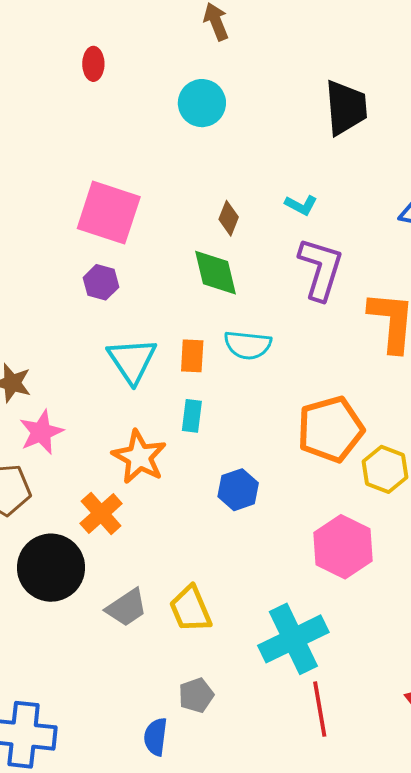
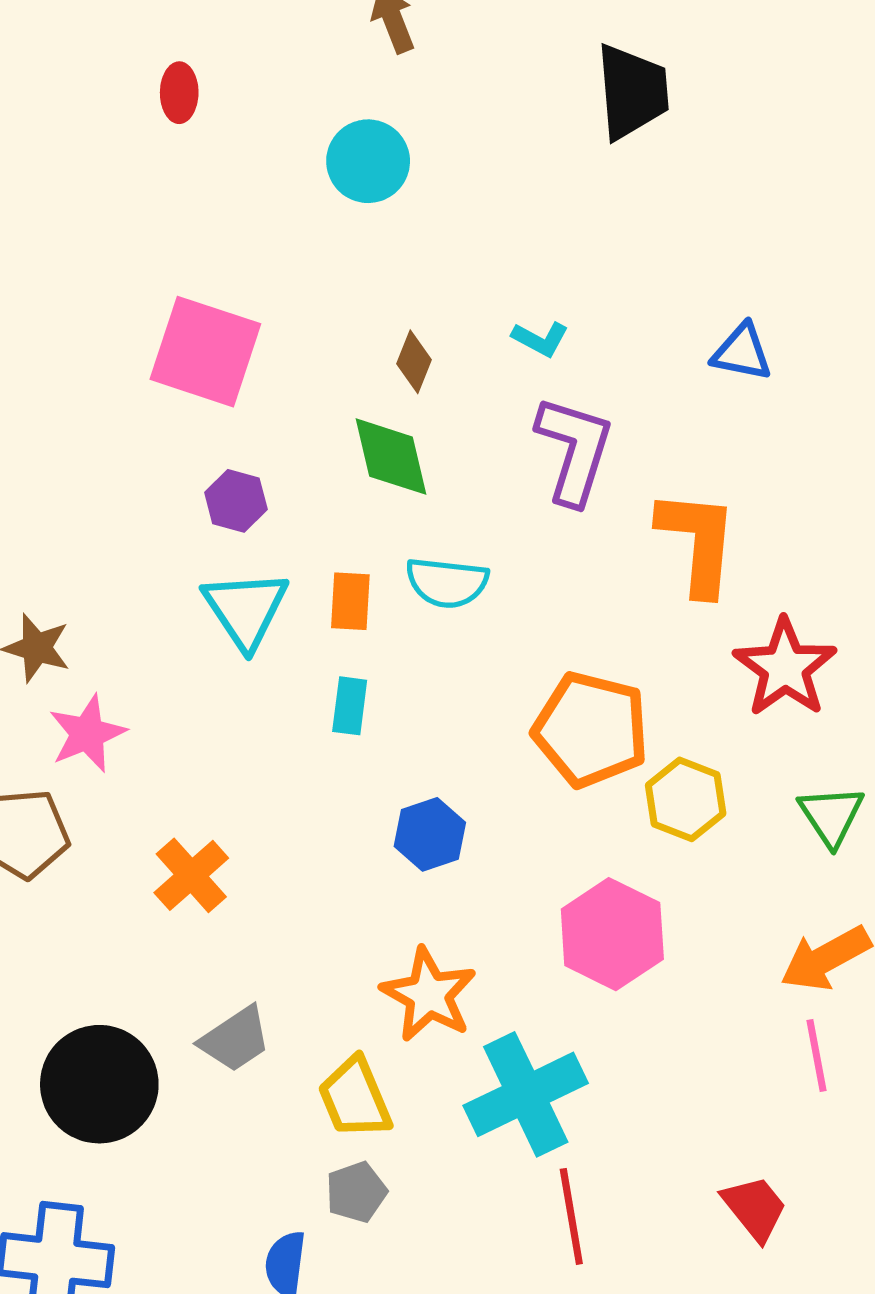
black trapezoid: (346, 108) -> (632, 92), moved
purple hexagon: (101, 282) -> (236, 501), moved
orange pentagon: (331, 429) -> (591, 729), turned 30
orange star: (139, 457) -> (429, 995), moved
black circle: (51, 568) -> (99, 1084), moved
yellow trapezoid: (191, 609) -> (355, 1098), moved

